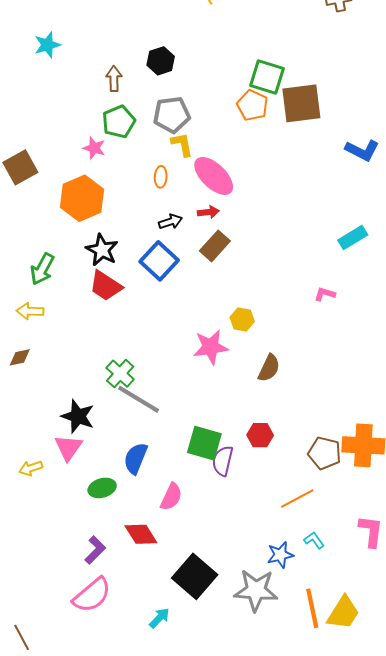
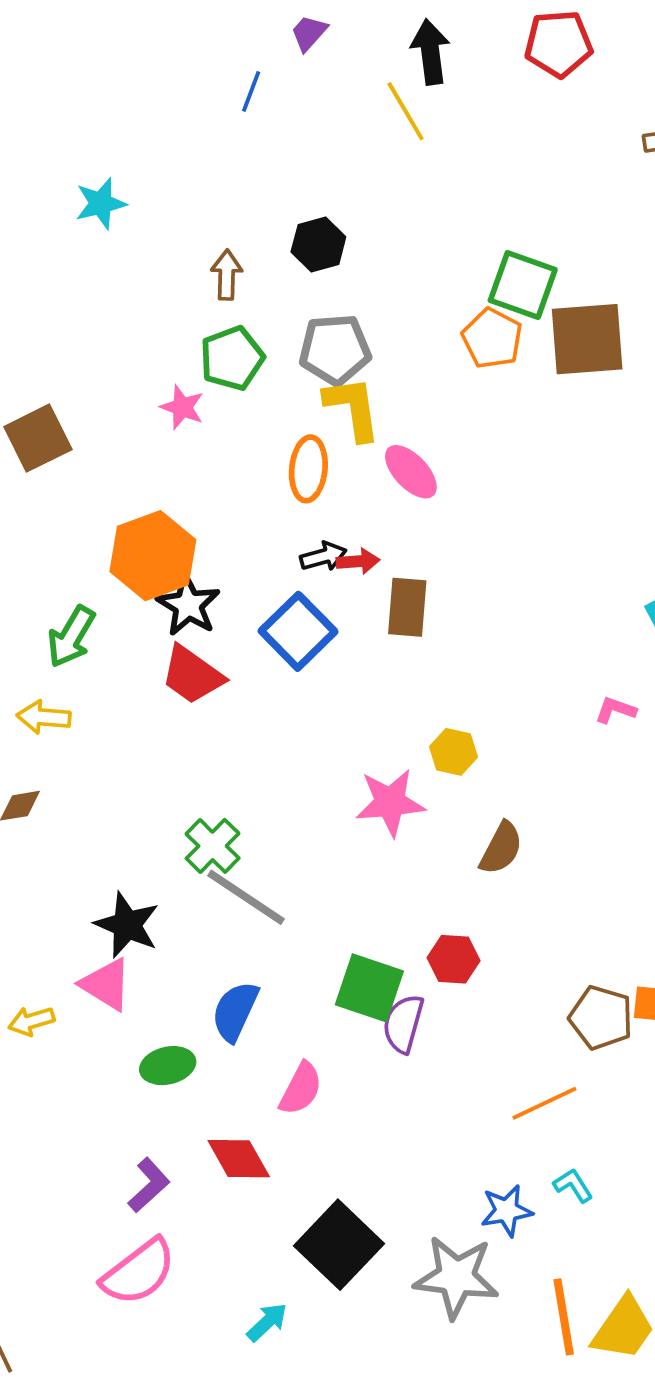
yellow L-shape: (182, 144) -> (353, 408), size x1.4
pink ellipse: (214, 176) -> (411, 472), size x0.7
orange ellipse: (161, 177) -> (308, 469), size x1.5
orange hexagon: (82, 198) -> (153, 556), moved
red arrow: (208, 212) -> (358, 561), moved
brown rectangle: (215, 246) -> (407, 607), turned -40
red hexagon: (260, 435) -> (454, 959), moved
pink triangle: (68, 448) -> (106, 984), turned -36

